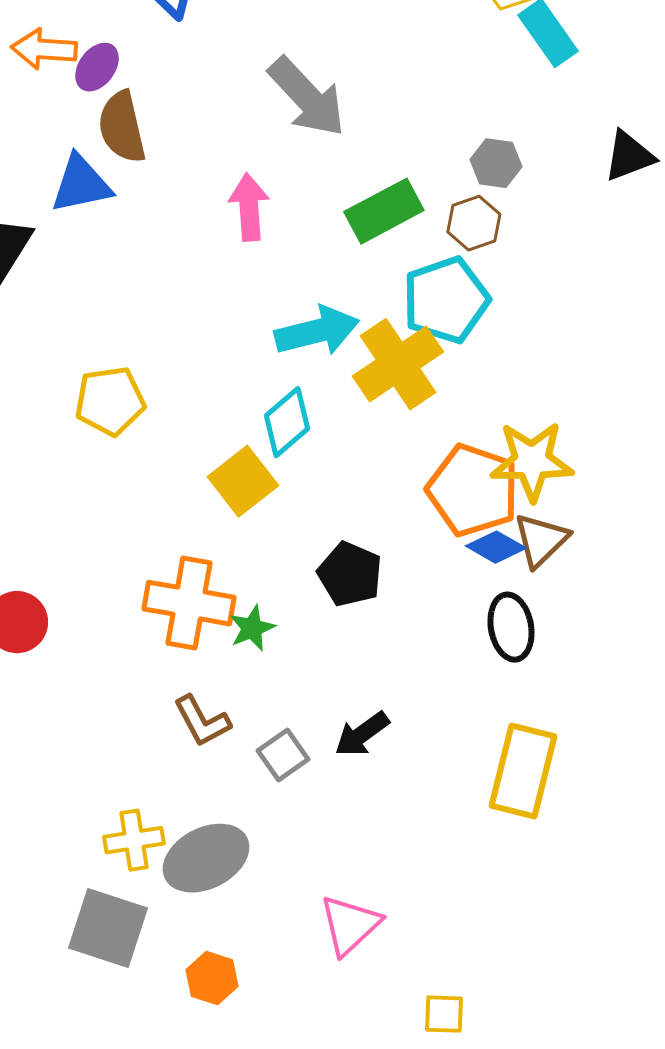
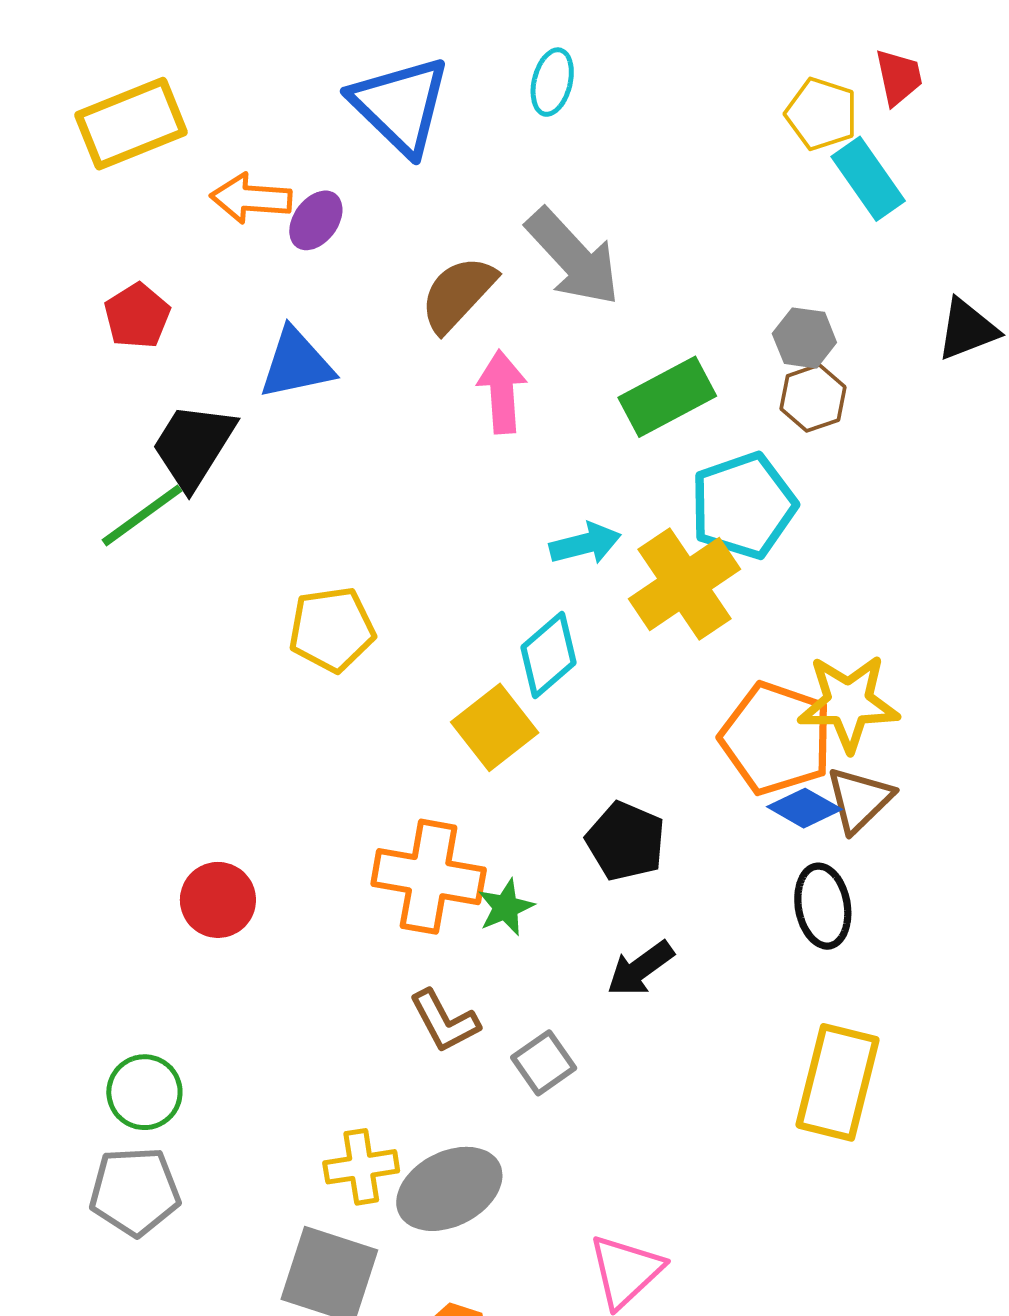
brown semicircle: (122, 127) -> (458, 294), moved, turned 56
brown hexagon: (474, 223) -> (813, 398), moved
cyan arrow: (317, 331) -> (585, 544), size x0.7
black arrow: (362, 734) -> (640, 968), moved

